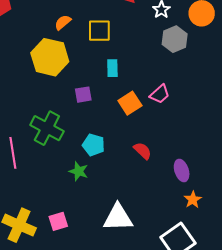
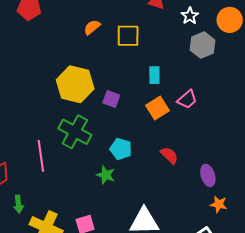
yellow hexagon: (50, 57) -> (75, 84), moved
cyan rectangle: (112, 68) -> (154, 75), moved
purple square: (83, 95) -> (111, 99), turned 30
orange star: (193, 200) -> (219, 204), turned -30

